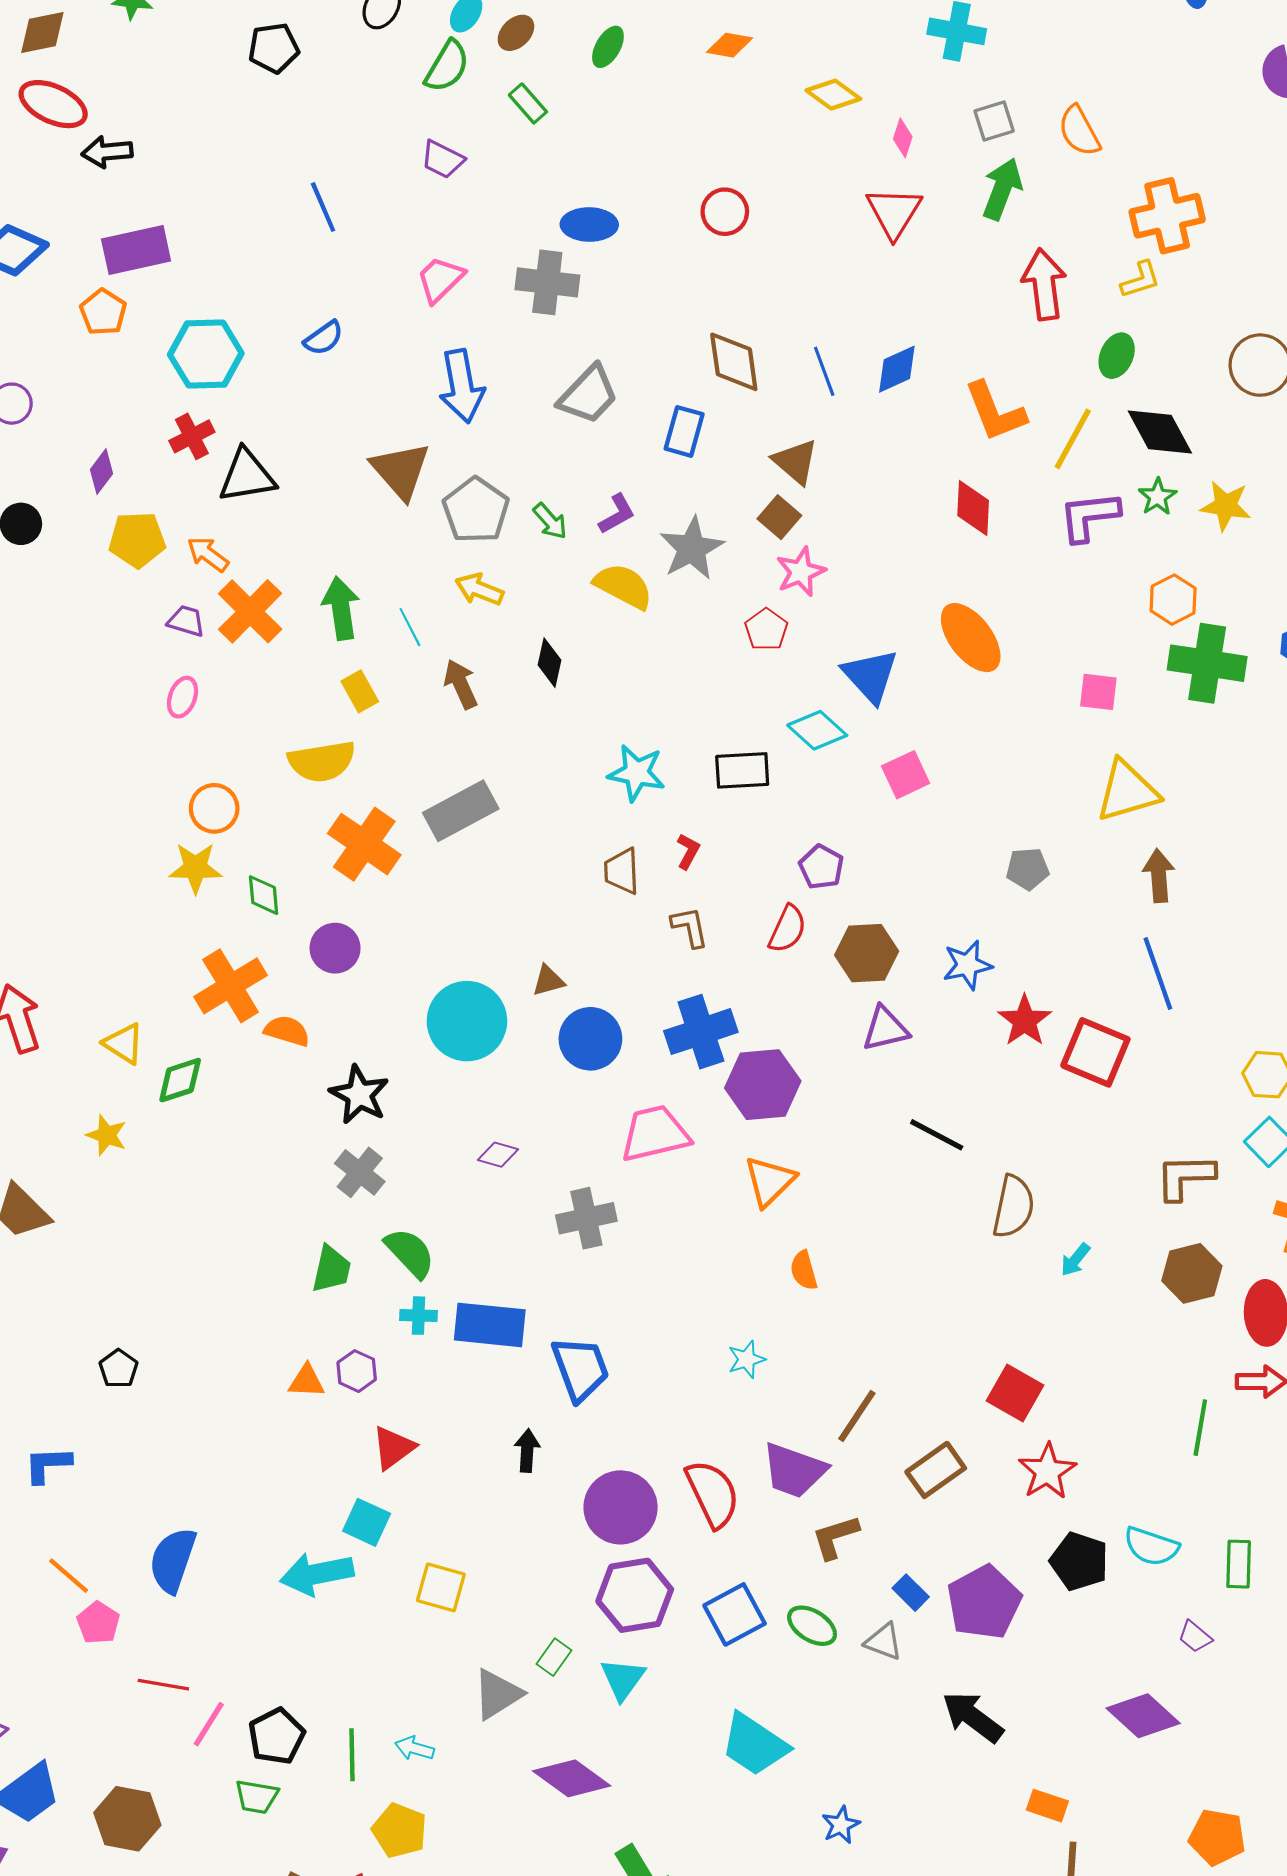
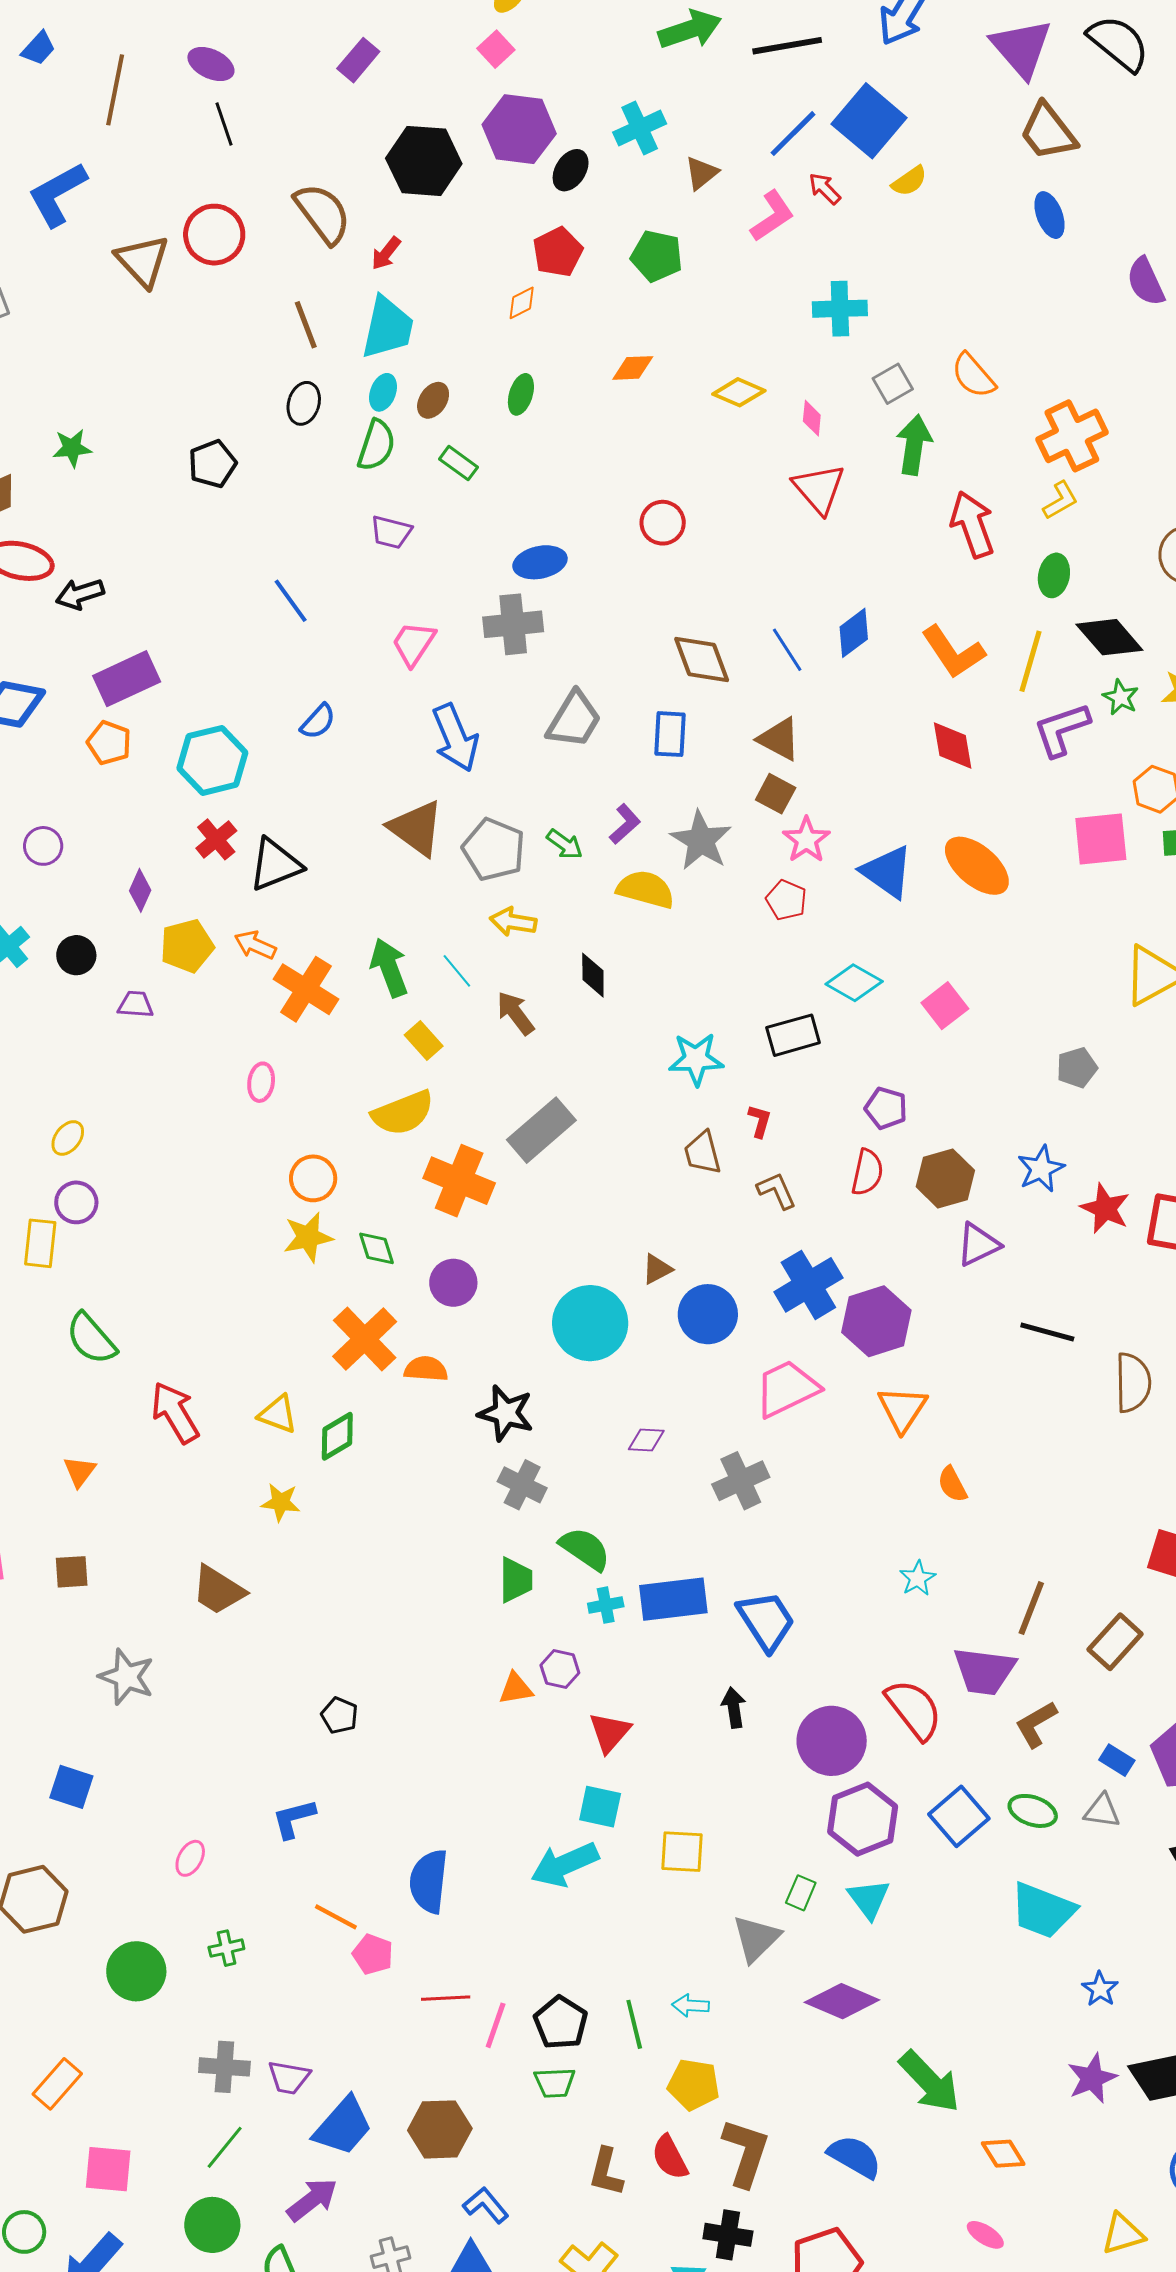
purple trapezoid: (186, 621) -> (136, 1004), moved
blue triangle: (870, 676) -> (887, 872), moved
pink square: (1098, 692) -> (1101, 839), moved, size x1.5
cyan trapezoid: (754, 1745) -> (1043, 1910), moved

